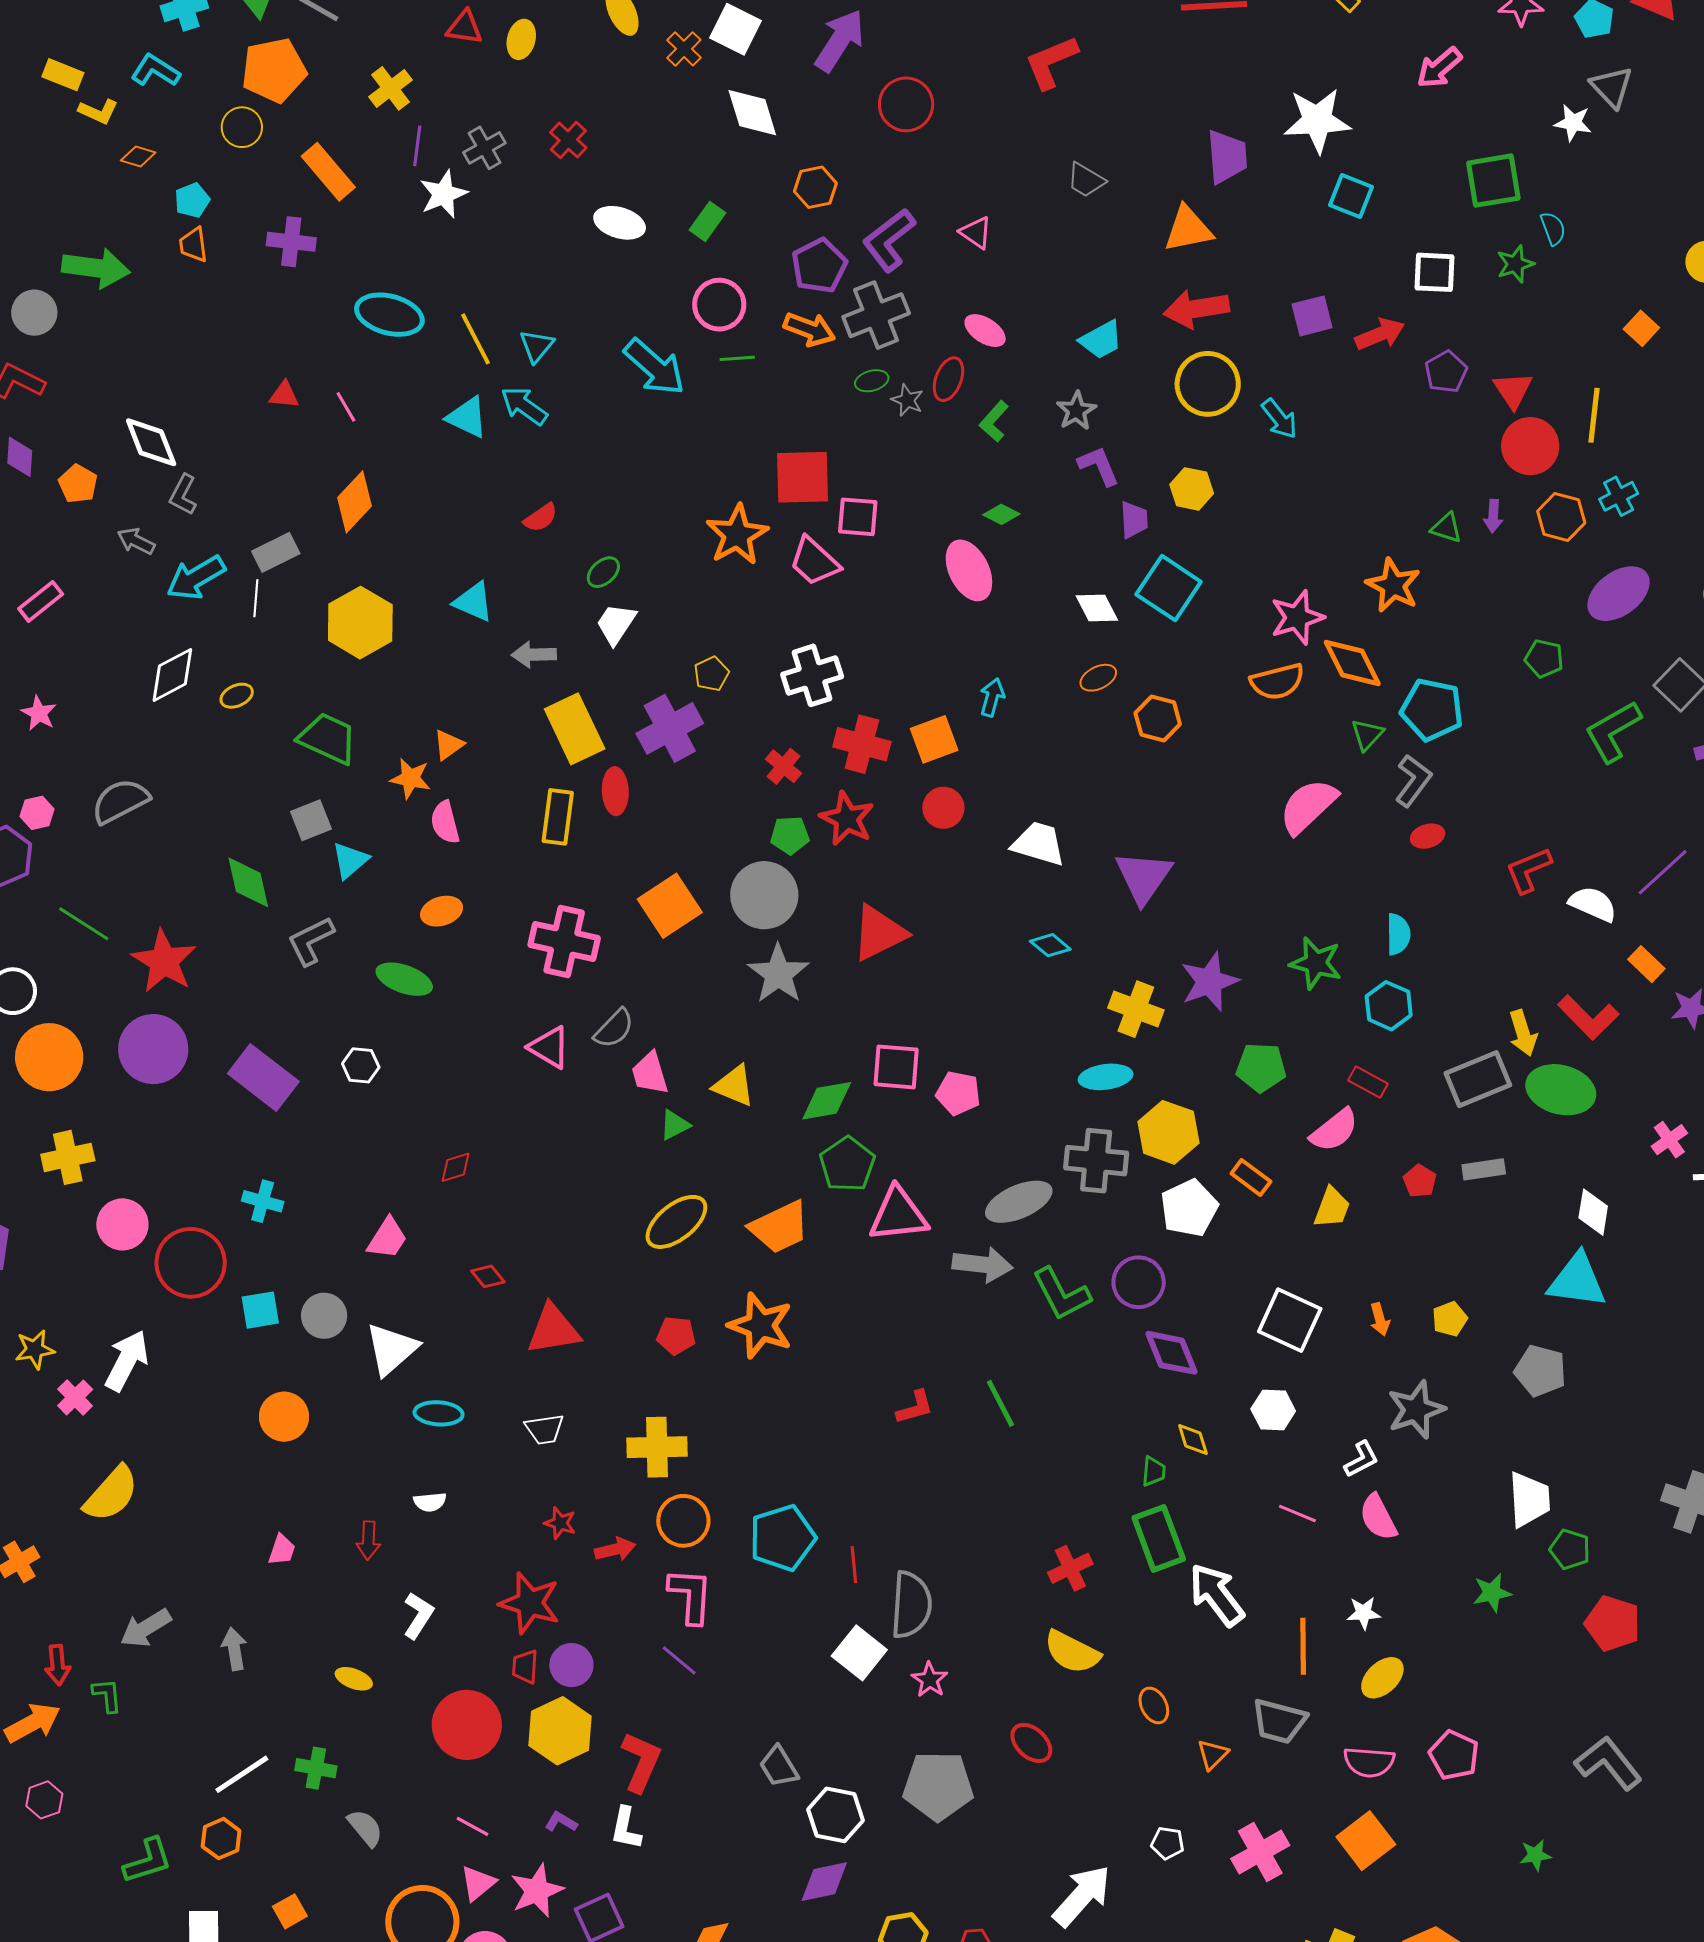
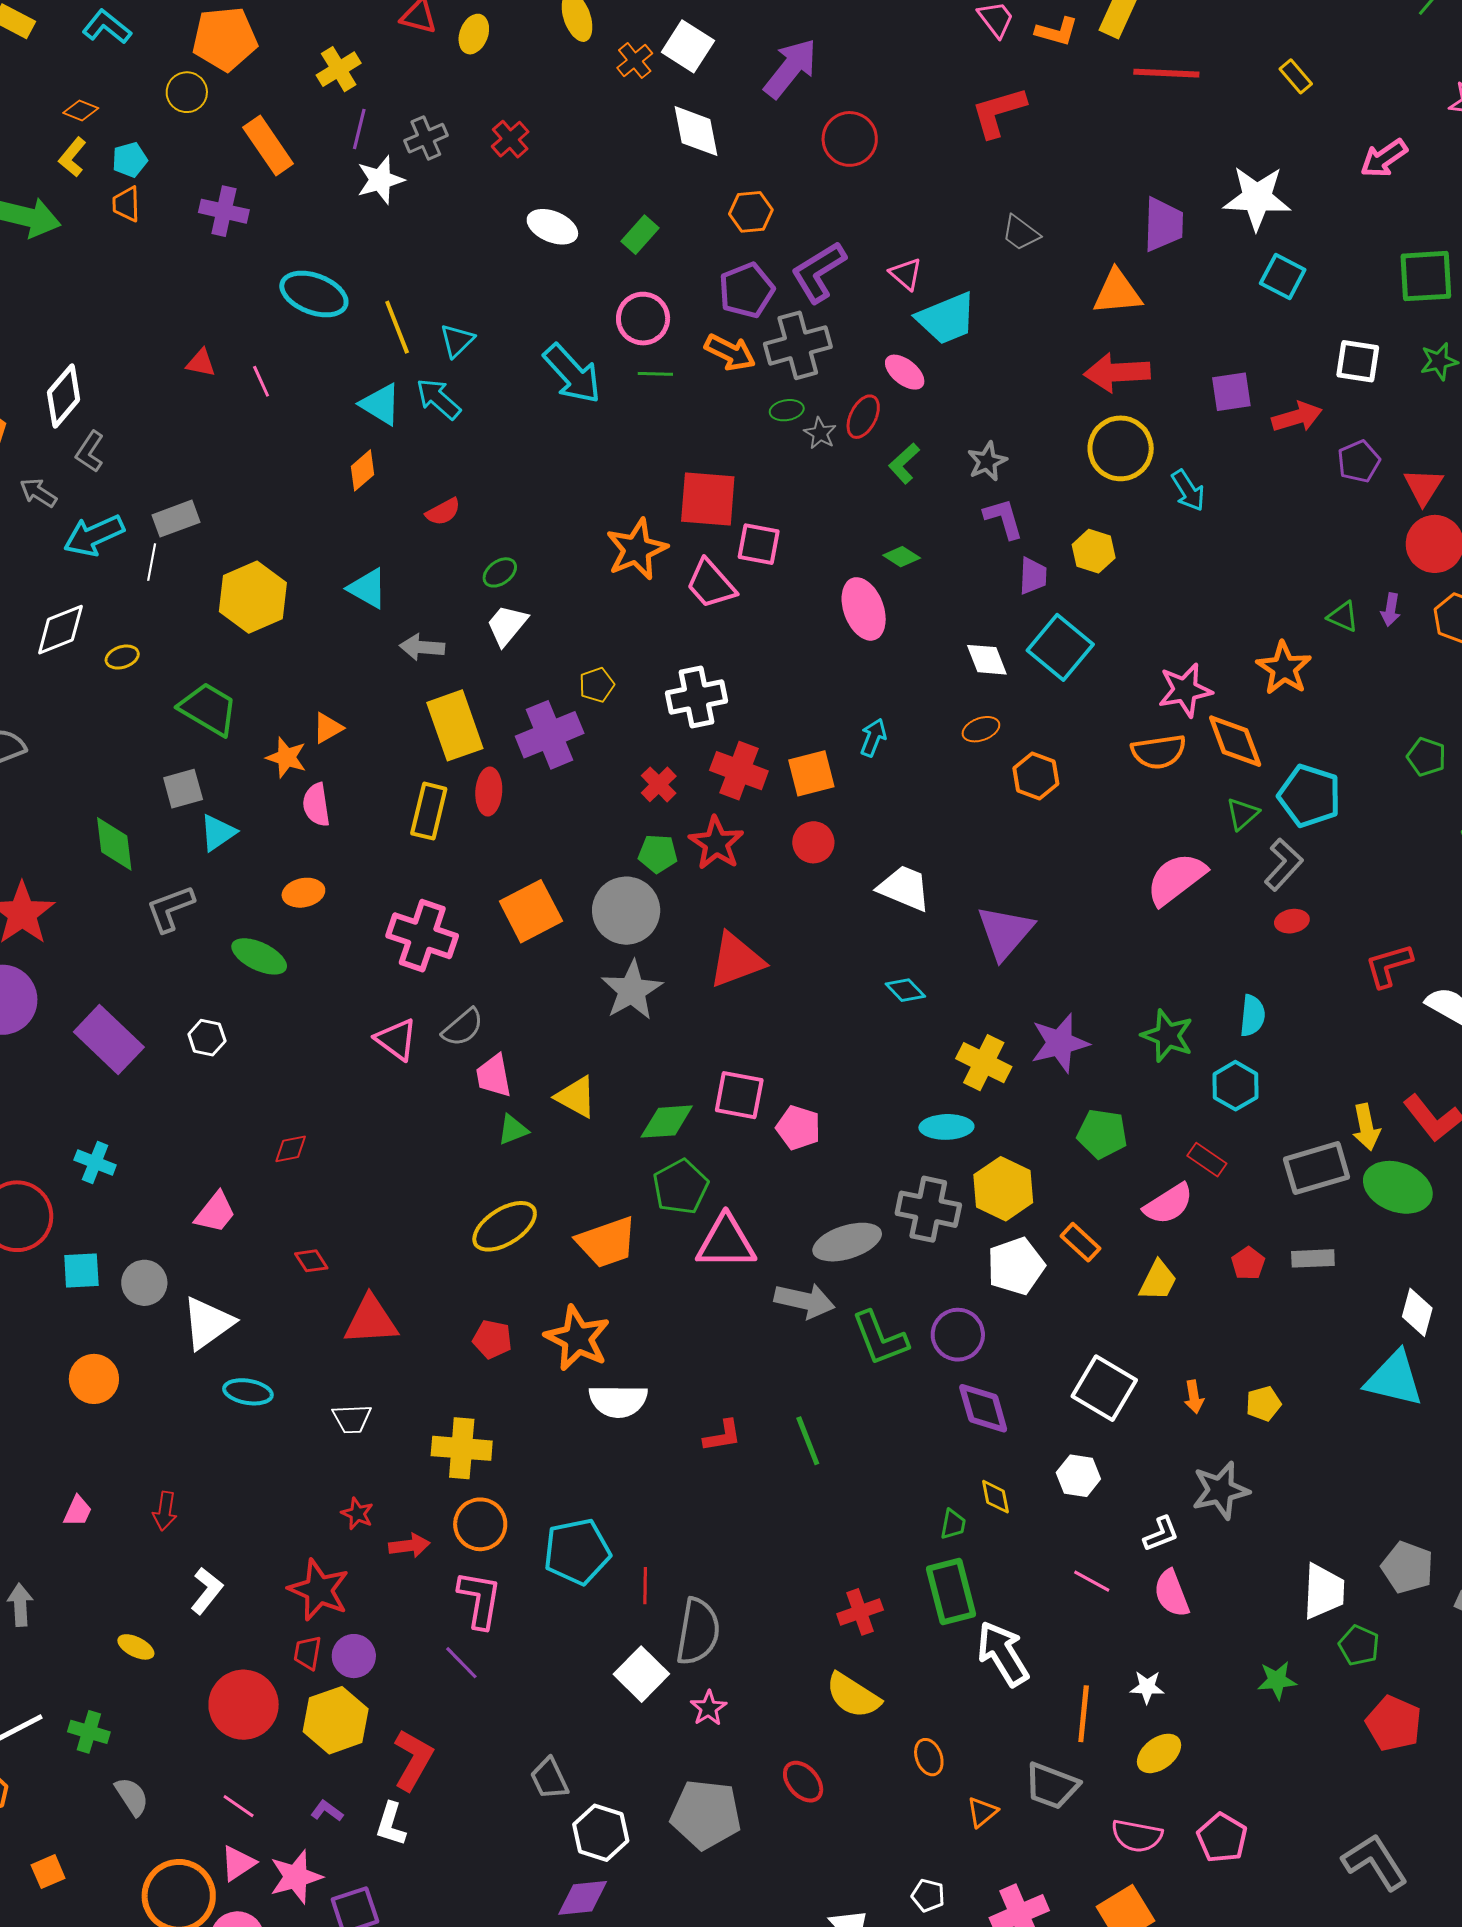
yellow L-shape: (98, 111) -> (72, 157), moved, turned 99
cyan trapezoid: (1101, 340) -> (947, 319), moved, size x1.4
white diamond: (151, 442) -> (64, 396), turned 56
orange diamond: (355, 502) -> (363, 470), moved, size x0.7
gray pentagon: (1540, 1371) -> (1407, 1567), moved
white semicircle: (430, 1502) -> (618, 1401), moved, size x1.8

